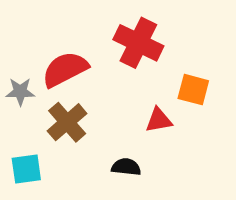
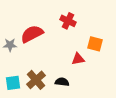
red cross: (138, 43) -> (68, 21), size x0.7
brown cross: (67, 122) -> (36, 80), moved

